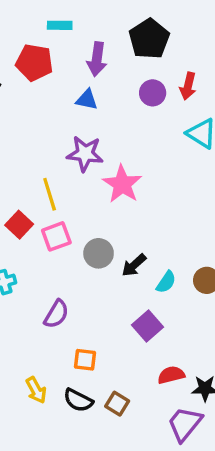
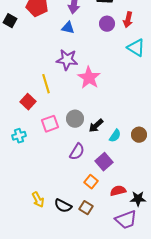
pink square: (56, 236) -> (50, 124), moved
purple semicircle: (56, 314) -> (77, 152), moved
orange square: (85, 360) -> (91, 182), moved, turned 32
purple trapezoid: (185, 424) -> (126, 220), turned -150

